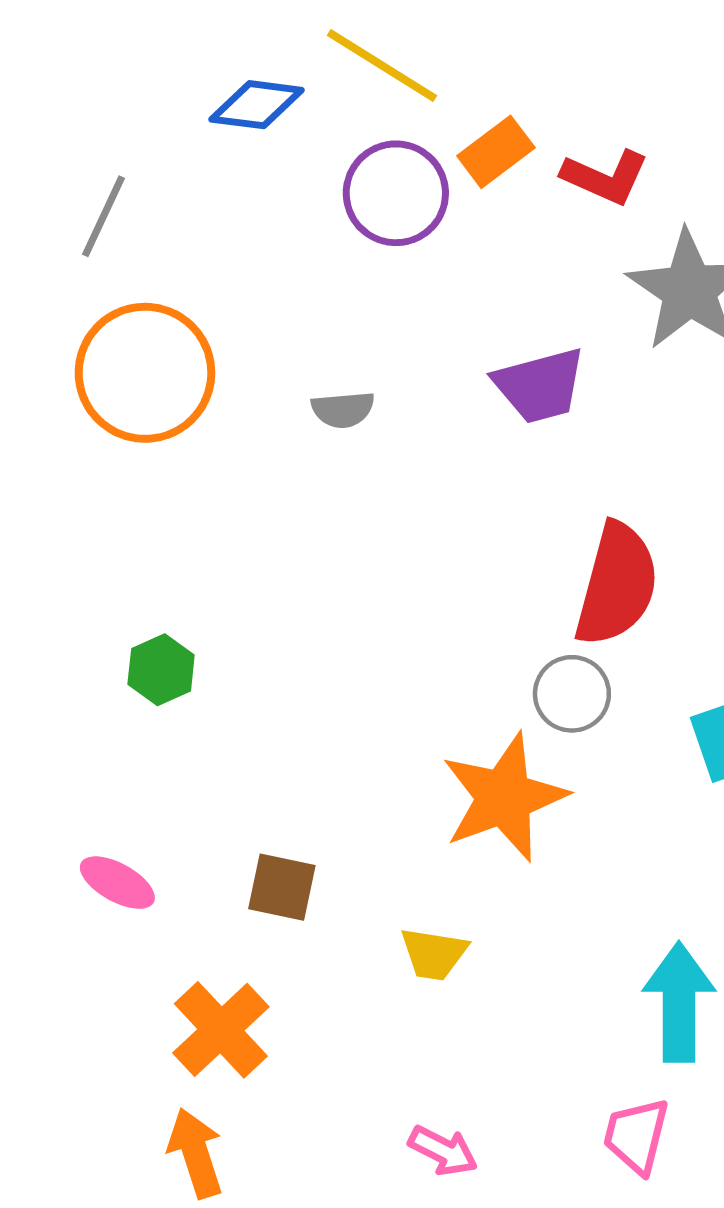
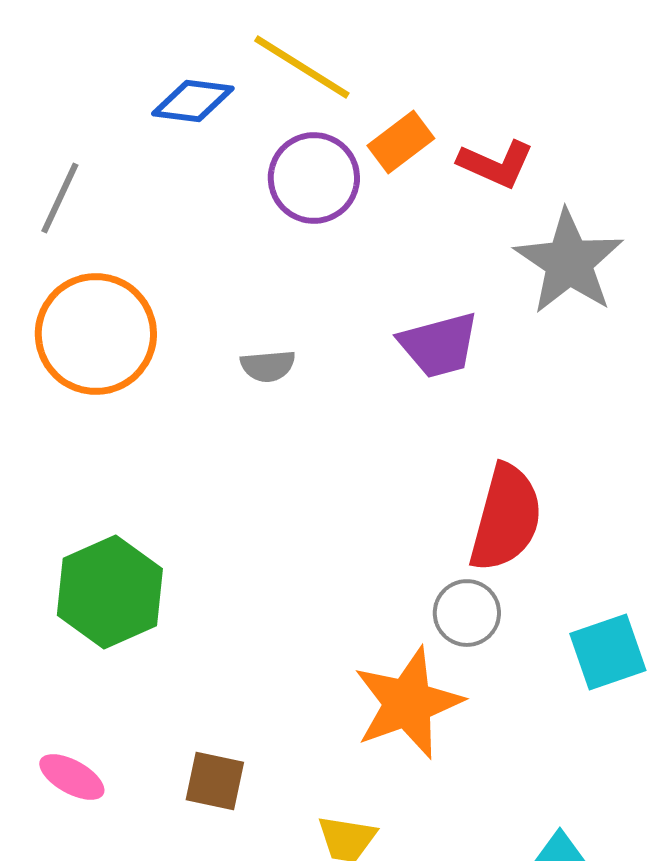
green hexagon: (161, 670) -> (110, 592), size x1.8

